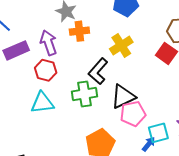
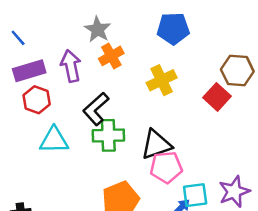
orange cross: (79, 31) -> (111, 56), turned -30
red hexagon: (46, 70) -> (37, 100), moved
black L-shape: (98, 71) -> (96, 109), moved

